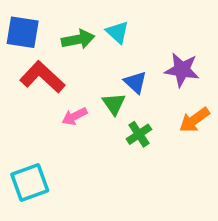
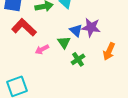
purple star: (182, 70) -> (91, 27), moved
orange arrow: (194, 120) -> (109, 51), turned -30

